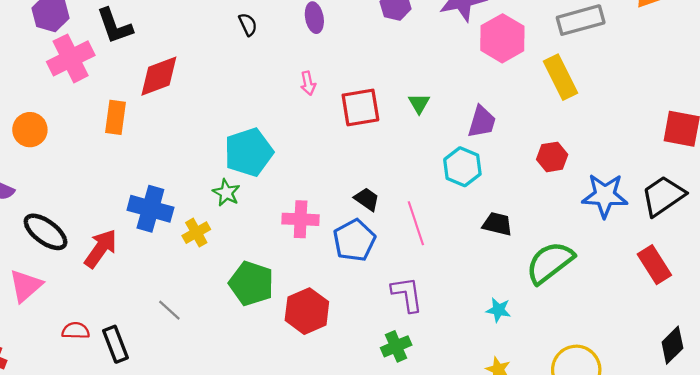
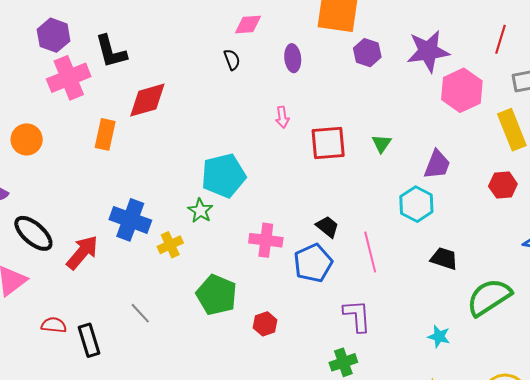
red hexagon: (552, 157) -> (503, 185), moved
red hexagon: (307, 311) -> (265, 324), size x0.6

